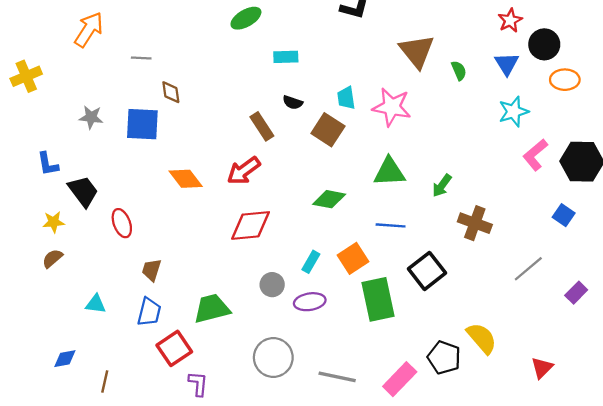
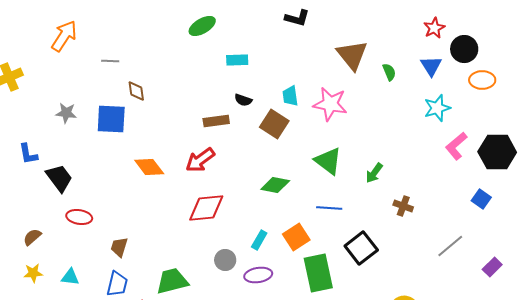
brown rectangle: (262, 126) -> (216, 121), turned -65
green triangle: (389, 172) -> (328, 161), turned 40
yellow star: (54, 222) -> (33, 273), moved
red ellipse: (122, 223) -> (79, 217), moved, turned -60
brown cross: (475, 223) -> (403, 206), size x0.7

